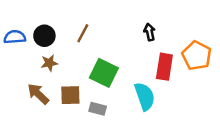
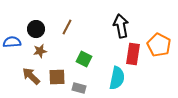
black arrow: (150, 32) -> (121, 26), size x1.6
blue semicircle: (15, 37) -> (12, 42), moved
green square: (104, 73) -> (84, 59), size x0.7
cyan semicircle: (145, 96) -> (117, 78), turned 30

